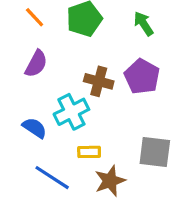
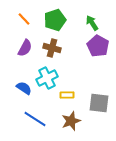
purple pentagon: (142, 77) -> (98, 46), moved
brown cross: (99, 81) -> (52, 48), moved
yellow rectangle: (89, 152) -> (67, 95), moved

